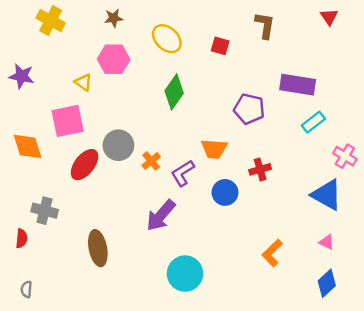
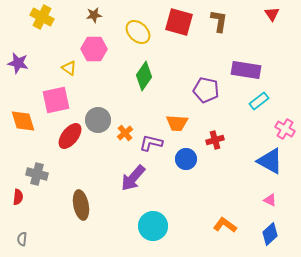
red square: (220, 46) -> (179, 22), moved, size x1.8
purple L-shape: (183, 173) -> (151, 143), turned 45
orange L-shape: (272, 253) -> (225, 225), moved, turned 80

